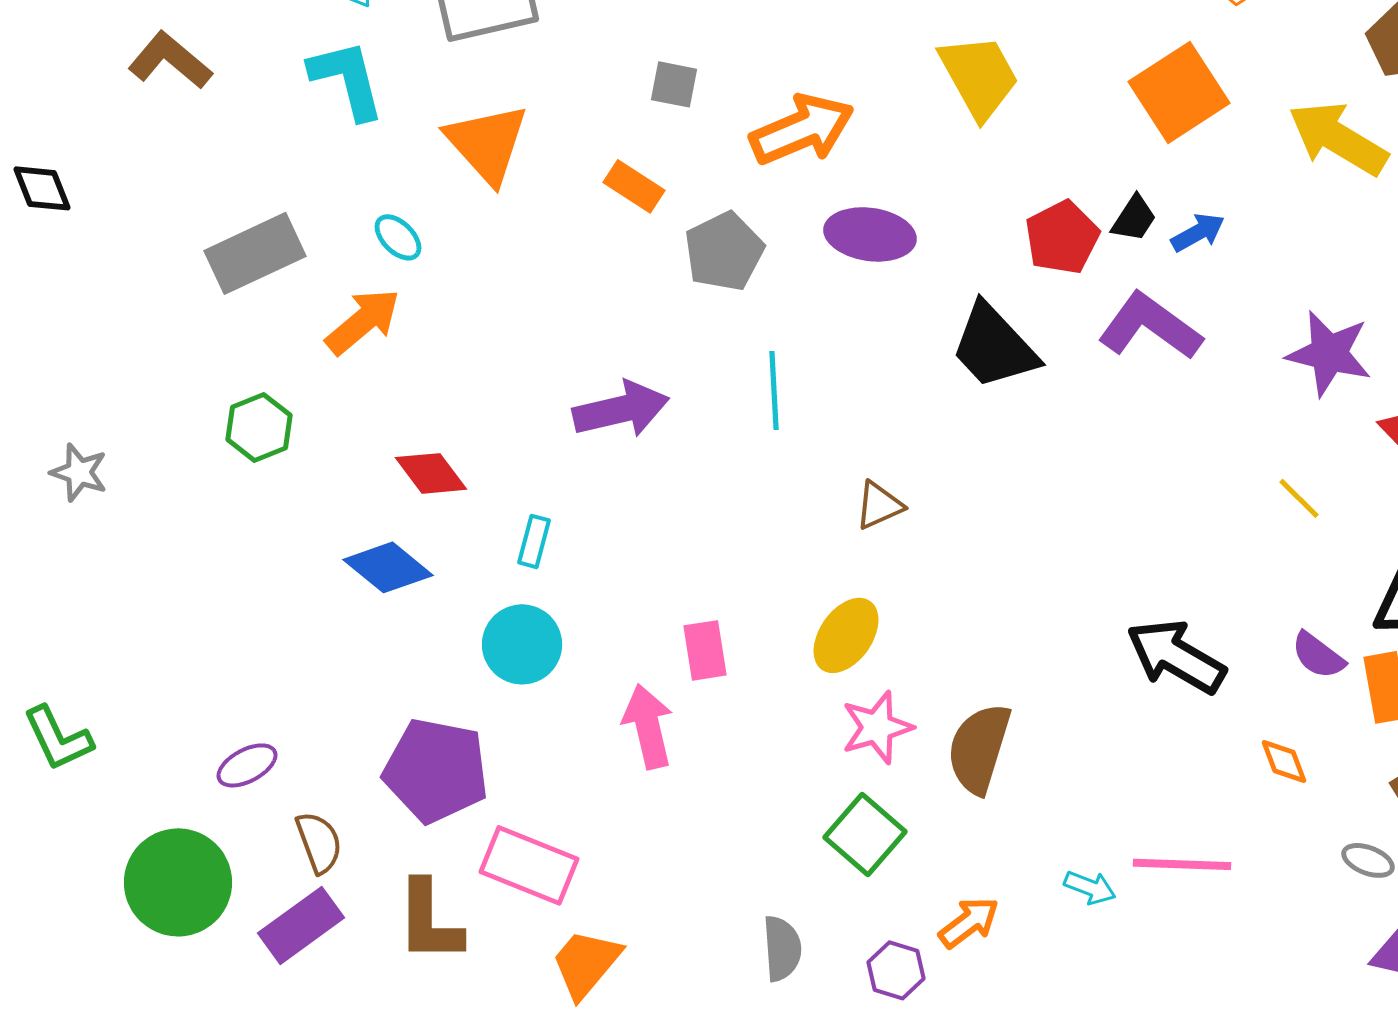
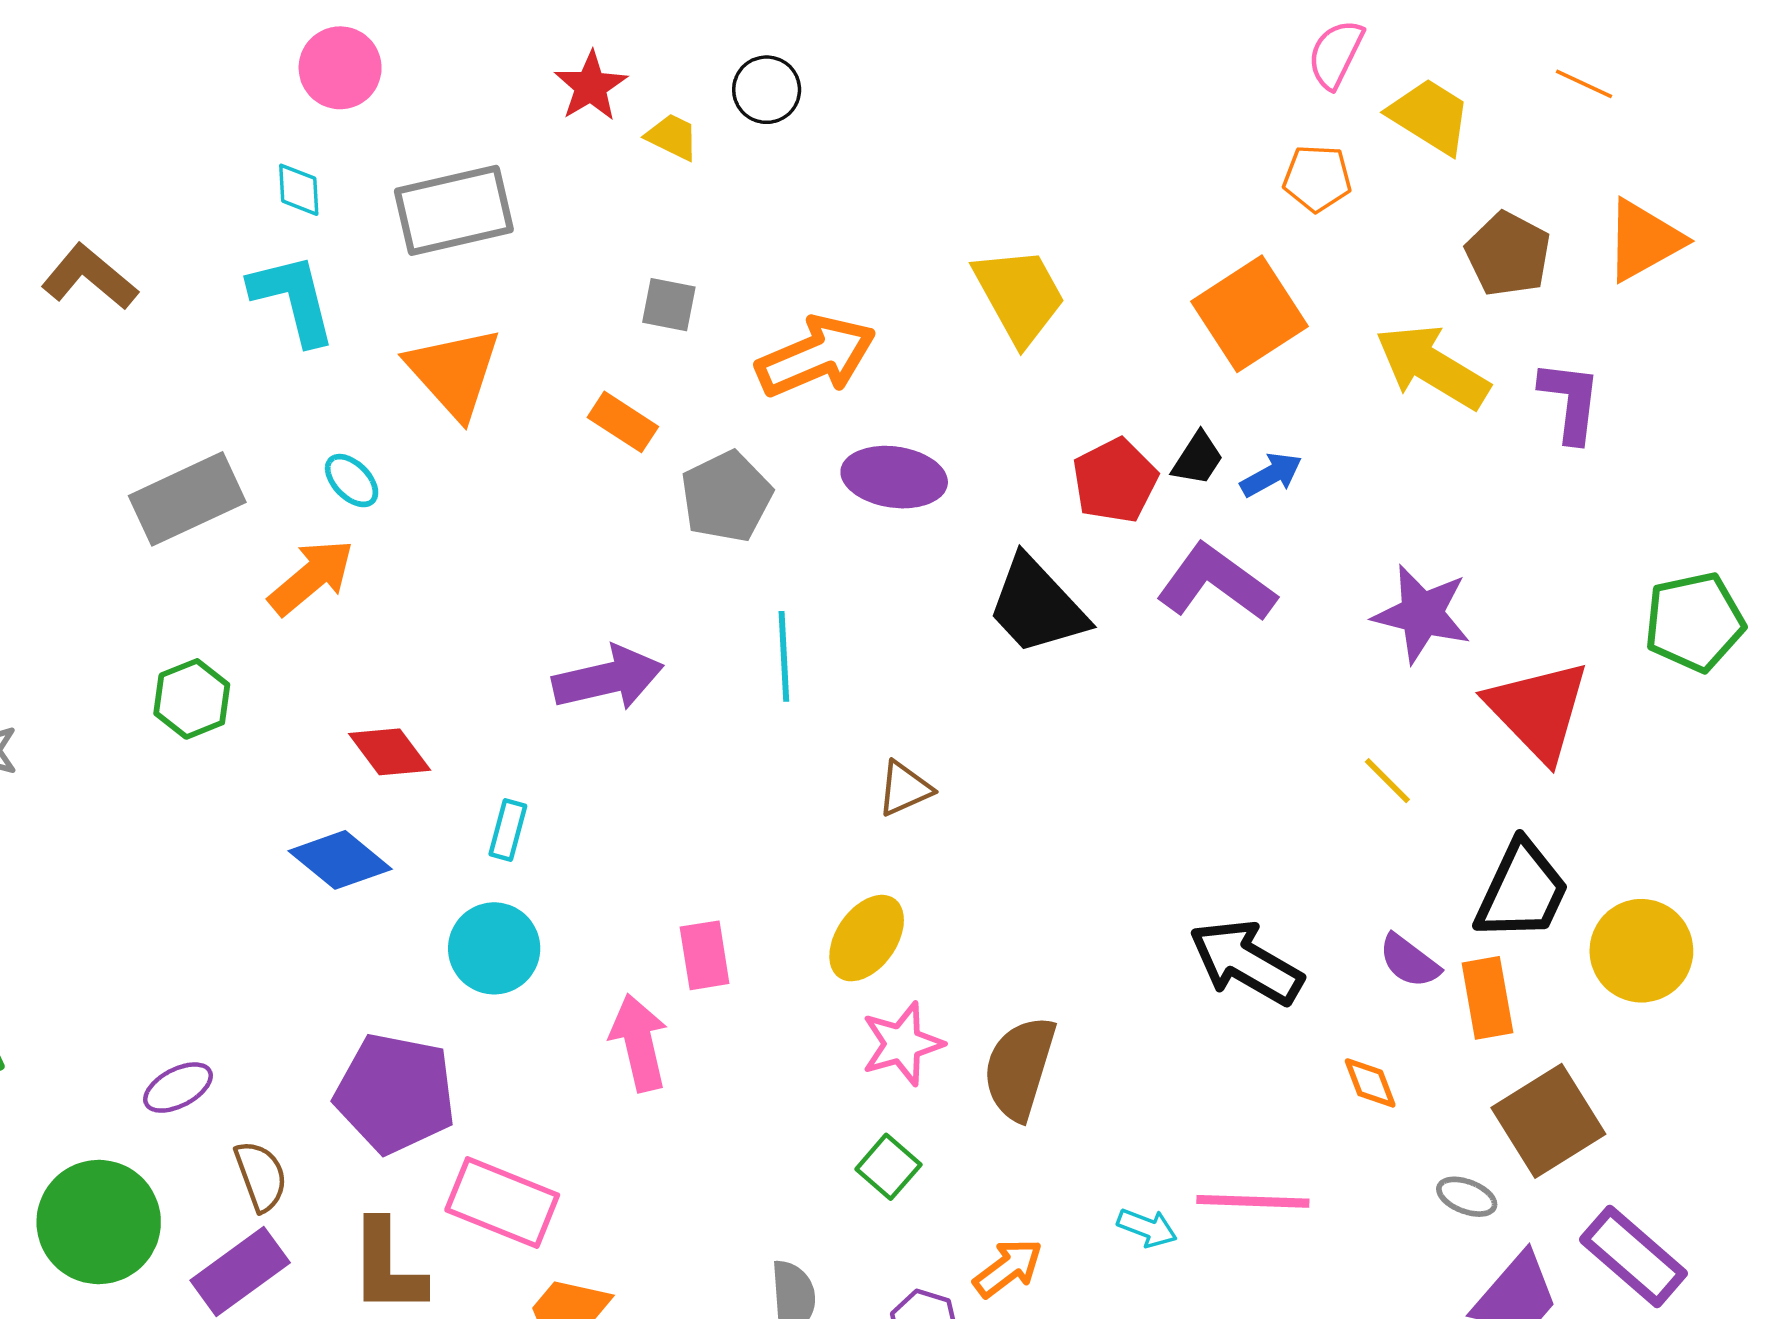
green square: (865, 834) -> (888, 1167), size x0.7

